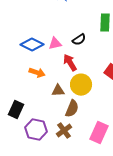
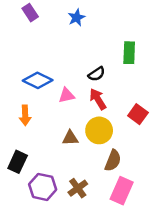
pink triangle: (55, 44) -> (66, 95), moved
red arrow: (70, 63) -> (98, 99), moved
orange arrow: (37, 73) -> (25, 115), moved, turned 70
brown semicircle: (72, 109) -> (113, 161), moved

